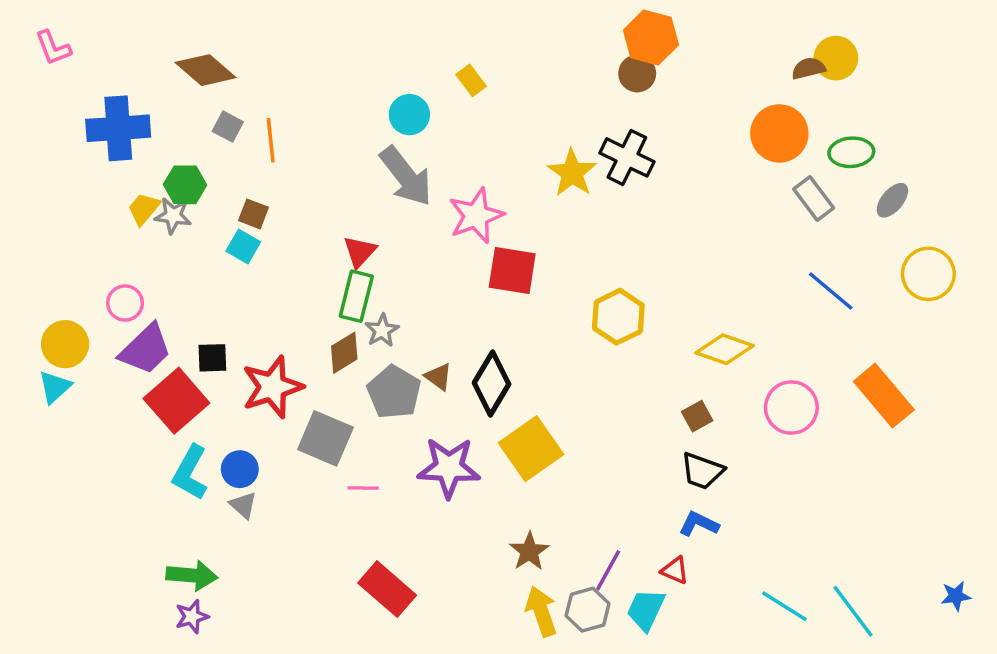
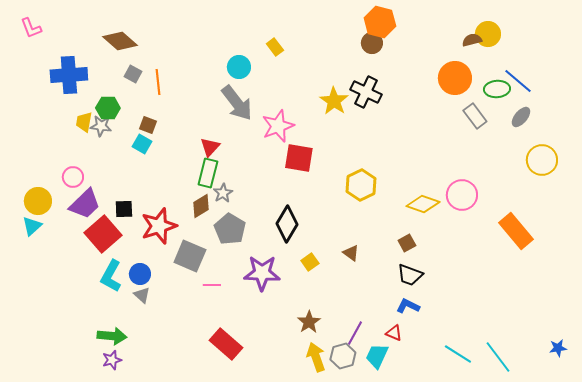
yellow trapezoid: (144, 209) -> (84, 122), turned -30
blue line: (831, 291) -> (518, 81), moved
brown triangle: (438, 377) -> (351, 253), moved
pink circle: (791, 408) -> (462, 195), moved
yellow square: (531, 449) -> (310, 262), size x0.5

